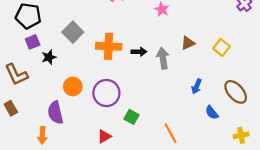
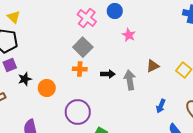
gray square: (73, 32) -> (83, 47), moved
orange cross: (109, 46) -> (80, 69), size x0.6
orange circle: (73, 86) -> (47, 88), moved

